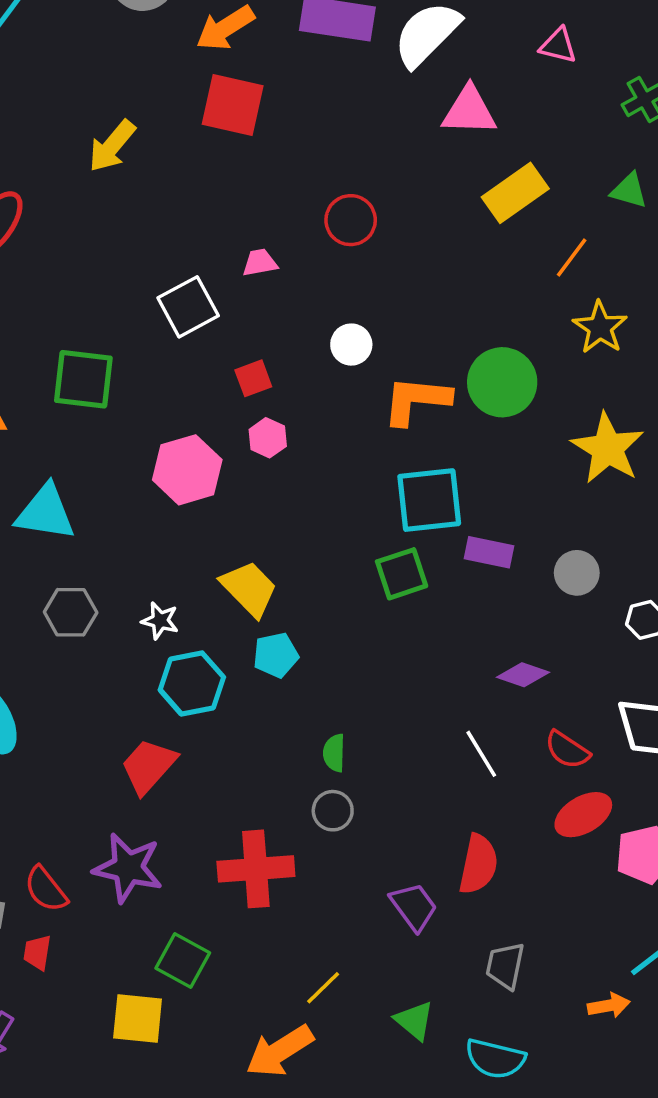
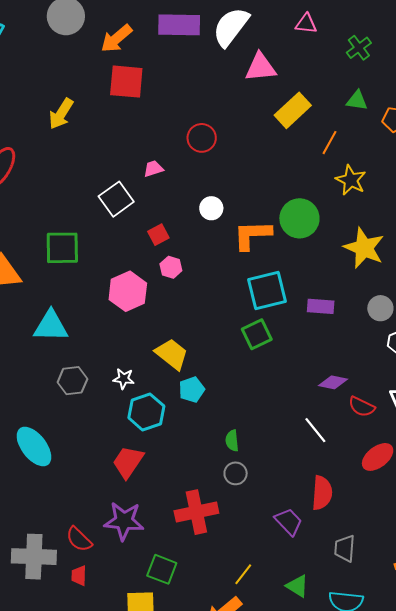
purple rectangle: (489, 552) -> (321, 306), moved
gray circle: (577, 573) -> (380, 308), moved
red semicircle: (567, 750) -> (362, 407), moved

